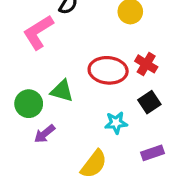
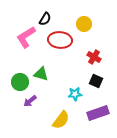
red ellipse: (108, 70) -> (60, 40), moved
black square: (149, 102) -> (96, 81), turned -32
purple rectangle: (153, 153) -> (98, 113), size x1.5

